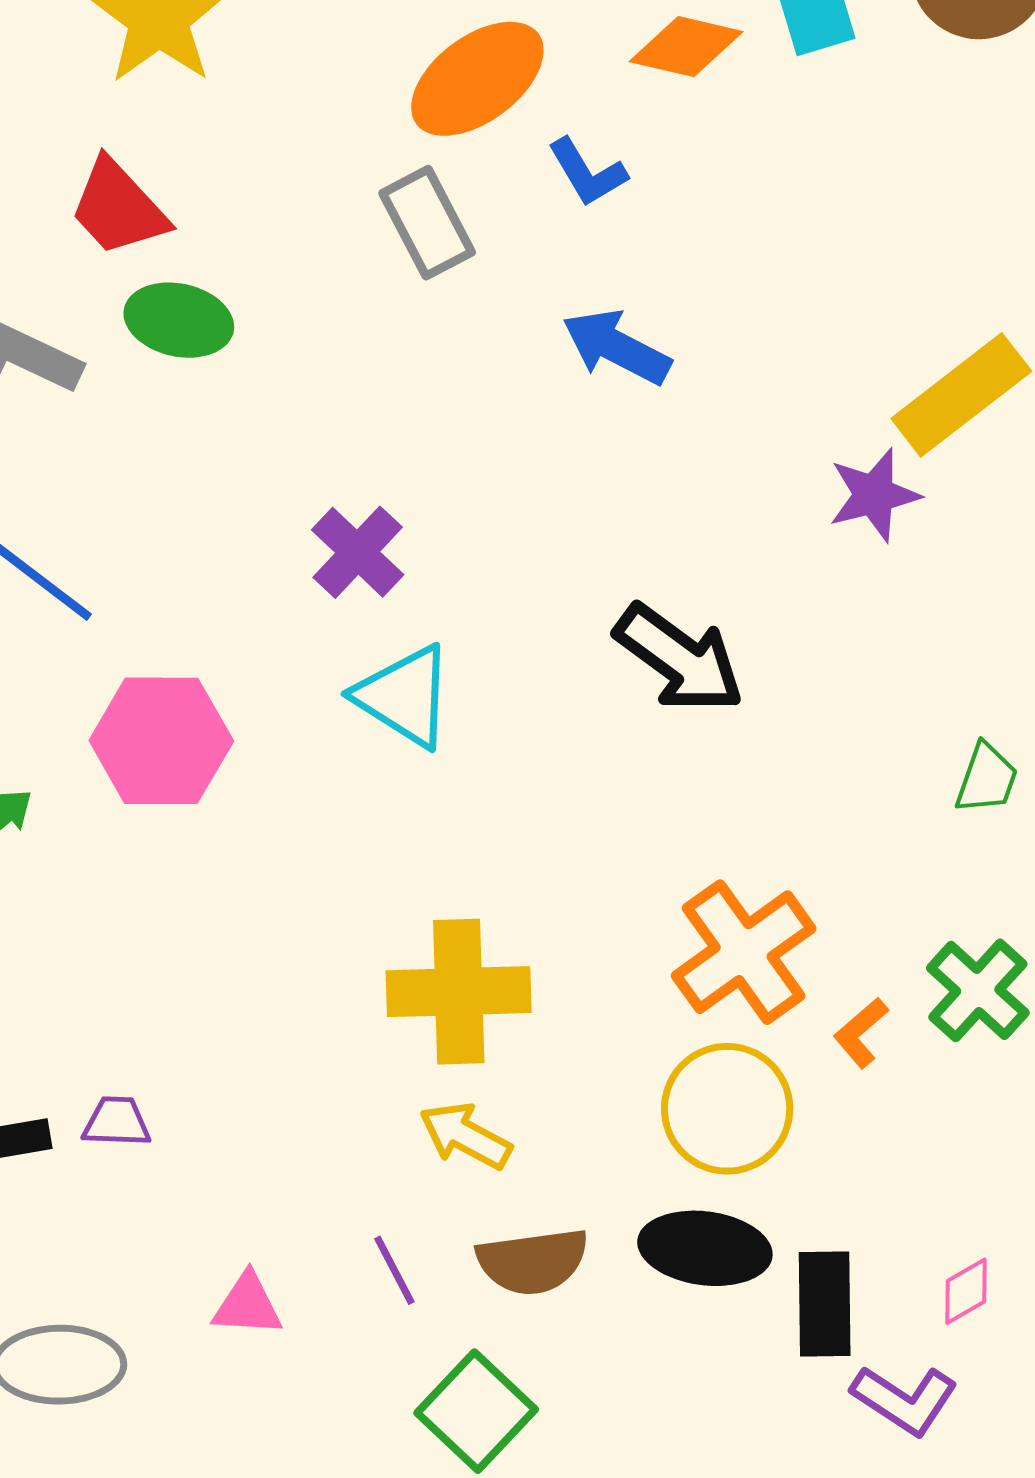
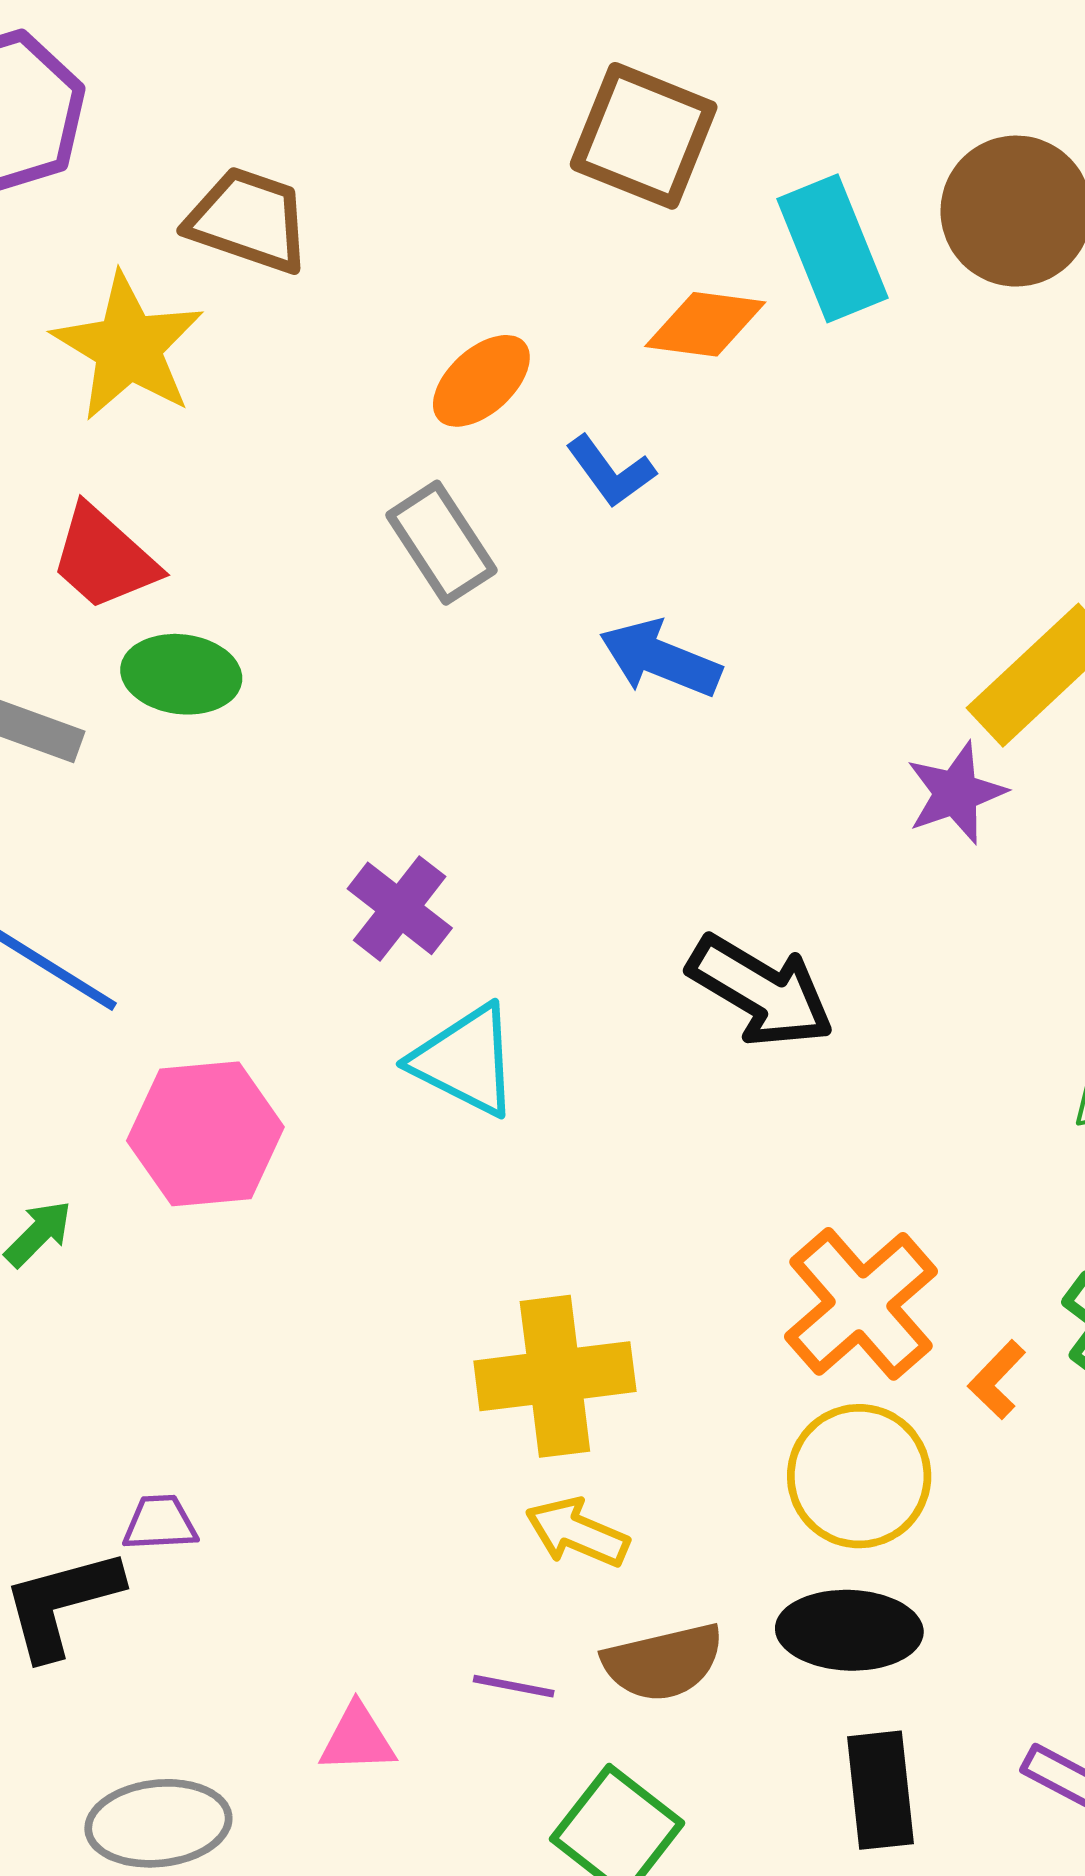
orange ellipse: (477, 79) -> (481, 381), size x0.7
purple trapezoid: (117, 1122) -> (160, 1523), moved
purple line: (394, 1270) -> (514, 1686), turned -46
black rectangle: (825, 1304) -> (881, 1790), moved

